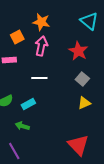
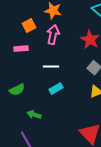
cyan rectangle: (28, 104) -> (56, 89), moved

